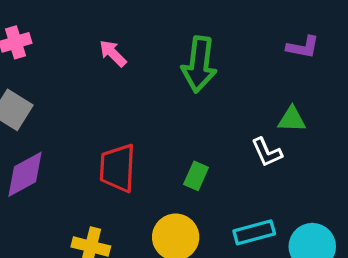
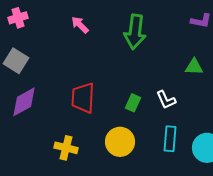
white L-shape: (267, 152) -> (166, 100), moved
cyan rectangle: (254, 232) -> (170, 139), turned -70

